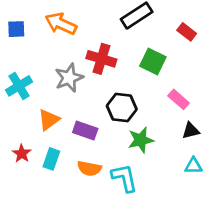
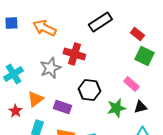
blue square: (16, 29) -> (11, 23), moved
green square: (153, 62) -> (144, 56), moved
green star: (141, 140) -> (116, 108), moved
red star: (22, 154) -> (15, 111), moved

